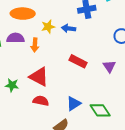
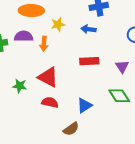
blue arrow: (69, 28) -> (89, 29), moved
red rectangle: (78, 61) -> (89, 61), turned -30
green diamond: (100, 110) -> (119, 96), moved

